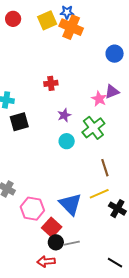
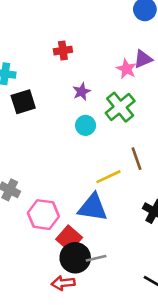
yellow line: (99, 194) -> (108, 177), moved
blue triangle: (70, 204) -> (93, 207), turned -35
black circle: (56, 242) -> (75, 258), size x1.5

